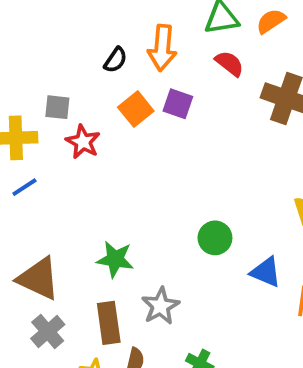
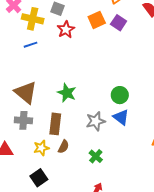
blue triangle: (266, 272) -> (121, 117), moved
gray star: (160, 306) -> (96, 121), moved
gray cross: (48, 332) -> (23, 120), turned 30

